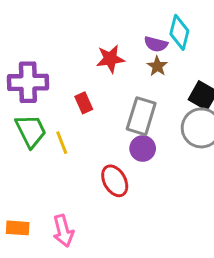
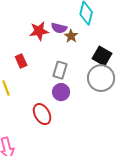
purple semicircle: (156, 44) -> (59, 28), moved
gray rectangle: (141, 116) -> (60, 70), size x0.7

